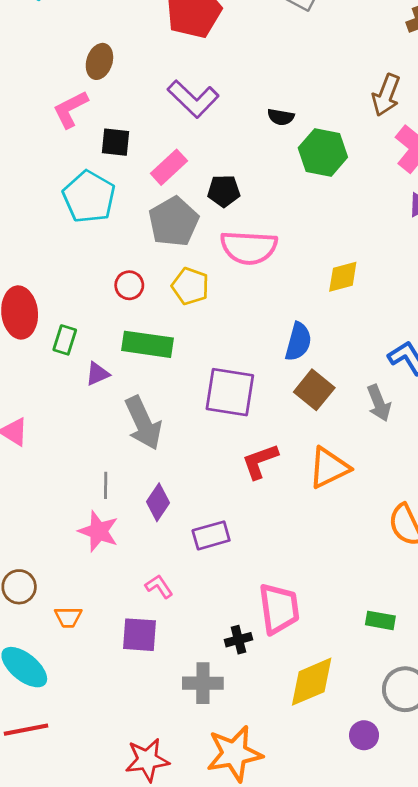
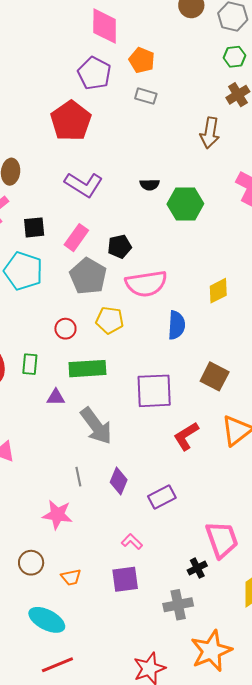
brown arrow: (386, 95) -> (210, 133), moved
green rectangle: (65, 340) -> (30, 364), moved
blue semicircle: (298, 342) -> (176, 325), moved
purple triangle: (97, 374) -> (56, 397), turned 36
pink star: (99, 531) -> (57, 515), moved

